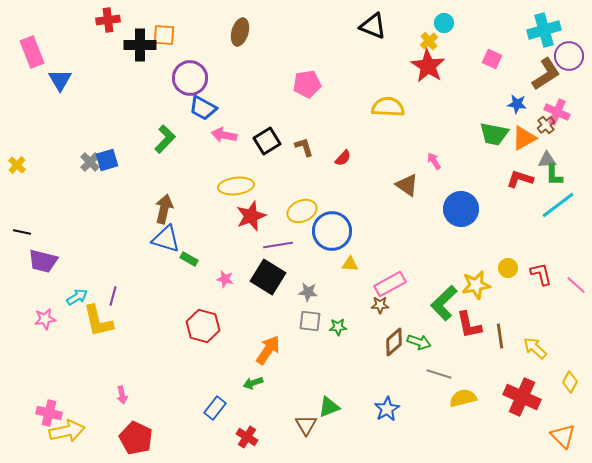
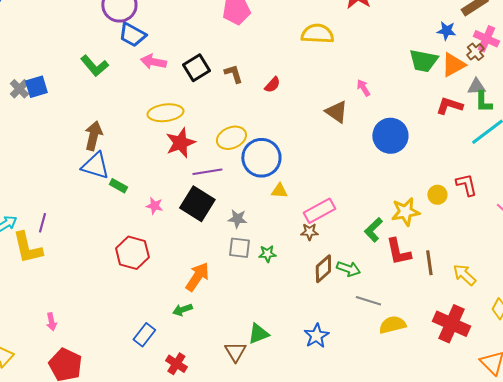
green L-shape: (165, 139) -> (94, 66), turned 96
red L-shape: (541, 274) -> (466, 185), moved
green L-shape: (444, 303) -> (373, 230), size x0.7

